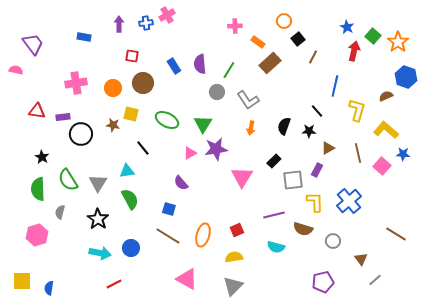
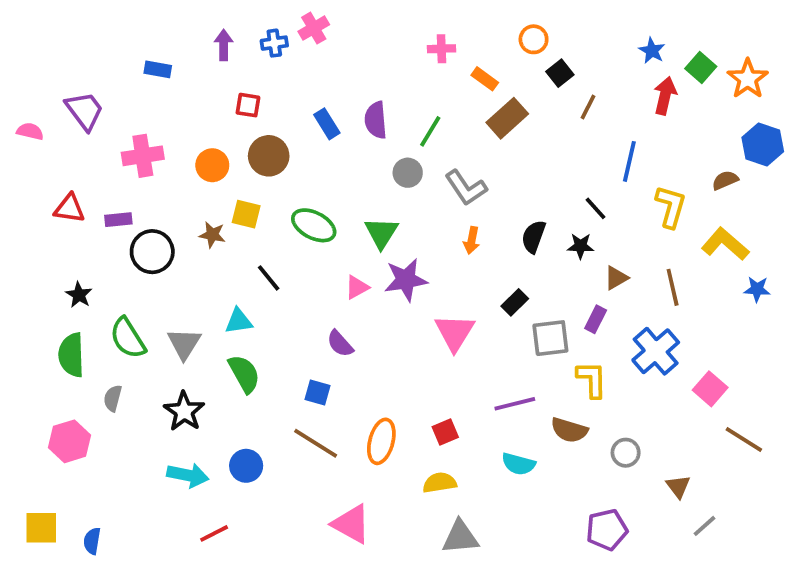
purple trapezoid: (33, 44) -> (85, 111), moved
pink square: (382, 166) -> (710, 389), moved
blue cross: (349, 201) -> (656, 351), moved
gray triangle: (233, 286) -> (460, 537), moved, turned 40

